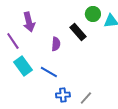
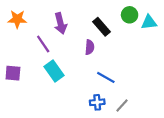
black rectangle: (78, 32) -> (101, 27), moved
blue line: (49, 72) -> (106, 77), moved

